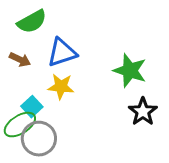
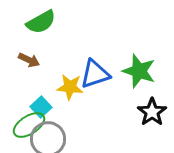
blue triangle: (62, 53) -> (95, 74), moved

